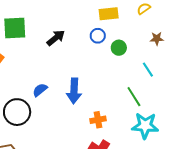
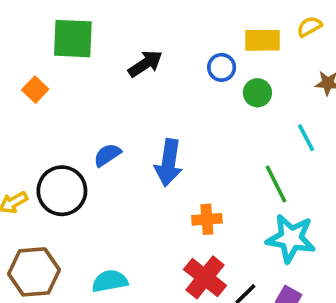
yellow rectangle: (109, 14) -> (262, 40), moved

